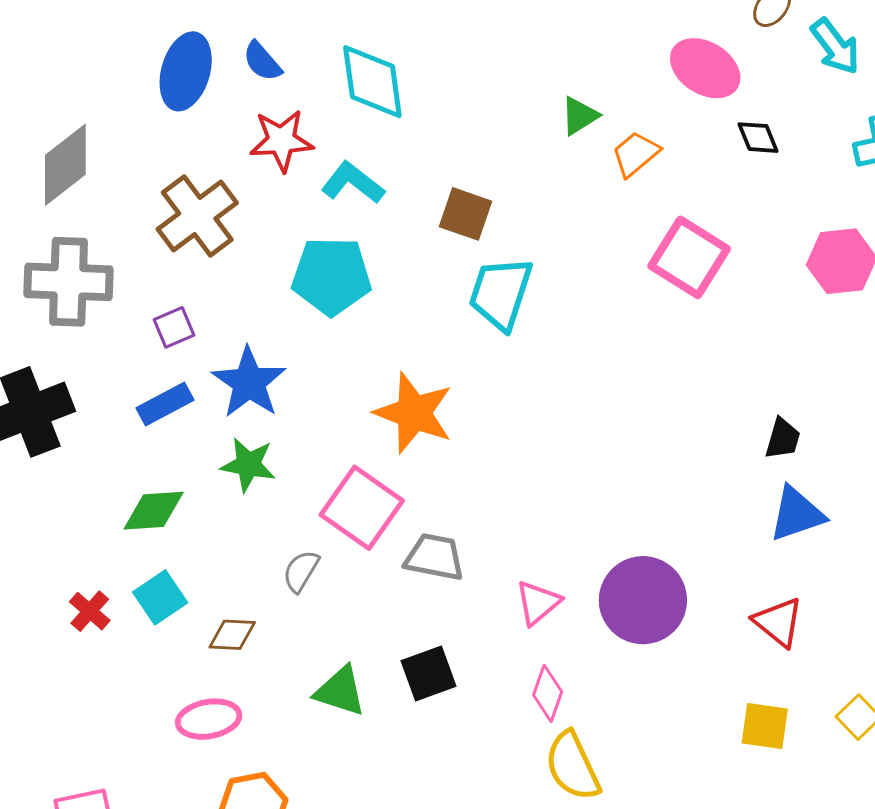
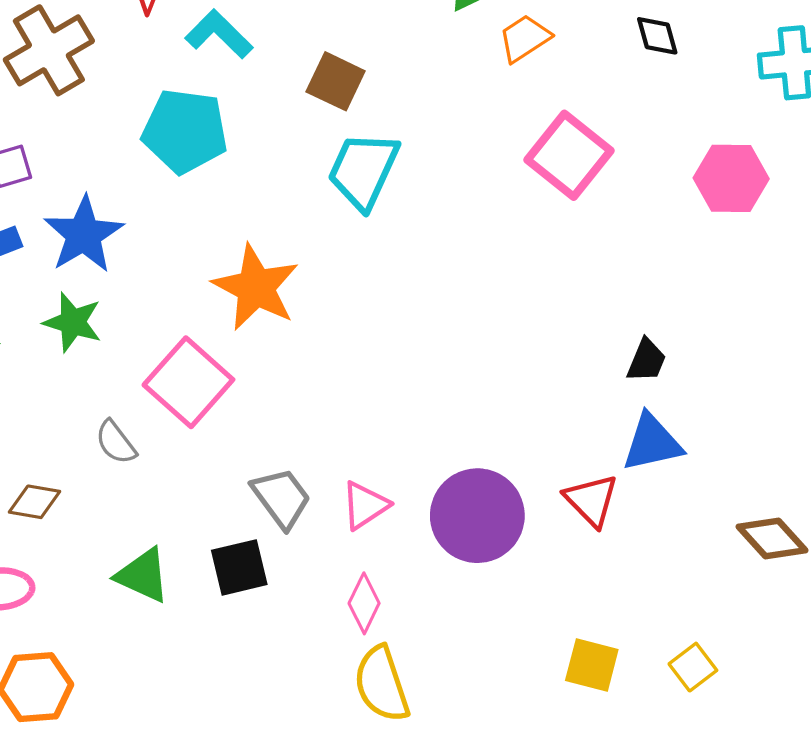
gray trapezoid: (434, 557) -> (281, 498), moved, turned 36
gray semicircle: (301, 571) -> (116, 442), turned -75
red triangle: (778, 622) -> (591, 500), moved

